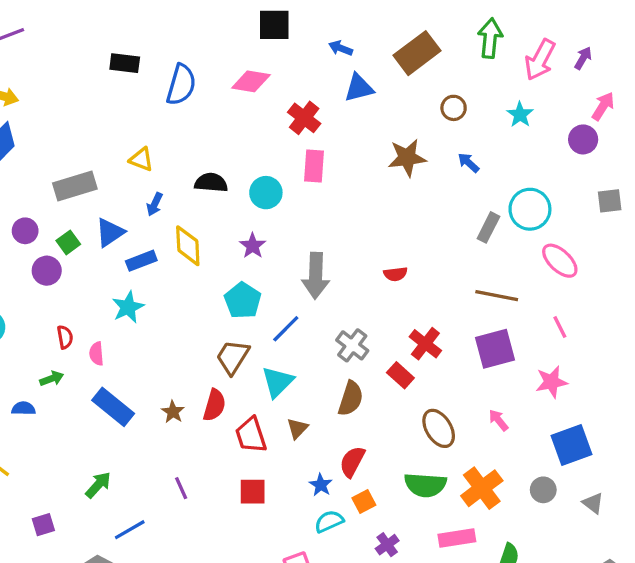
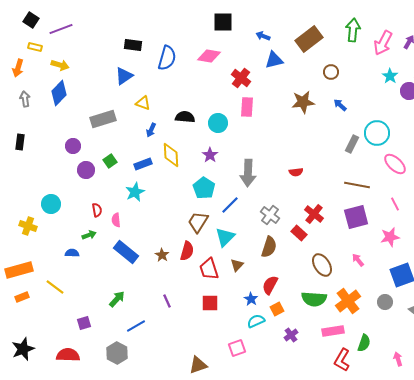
cyan star: (520, 115) -> (390, 76), moved
blue triangle: (110, 232) -> (124, 76), moved
green square: (68, 242) -> (110, 161), moved

